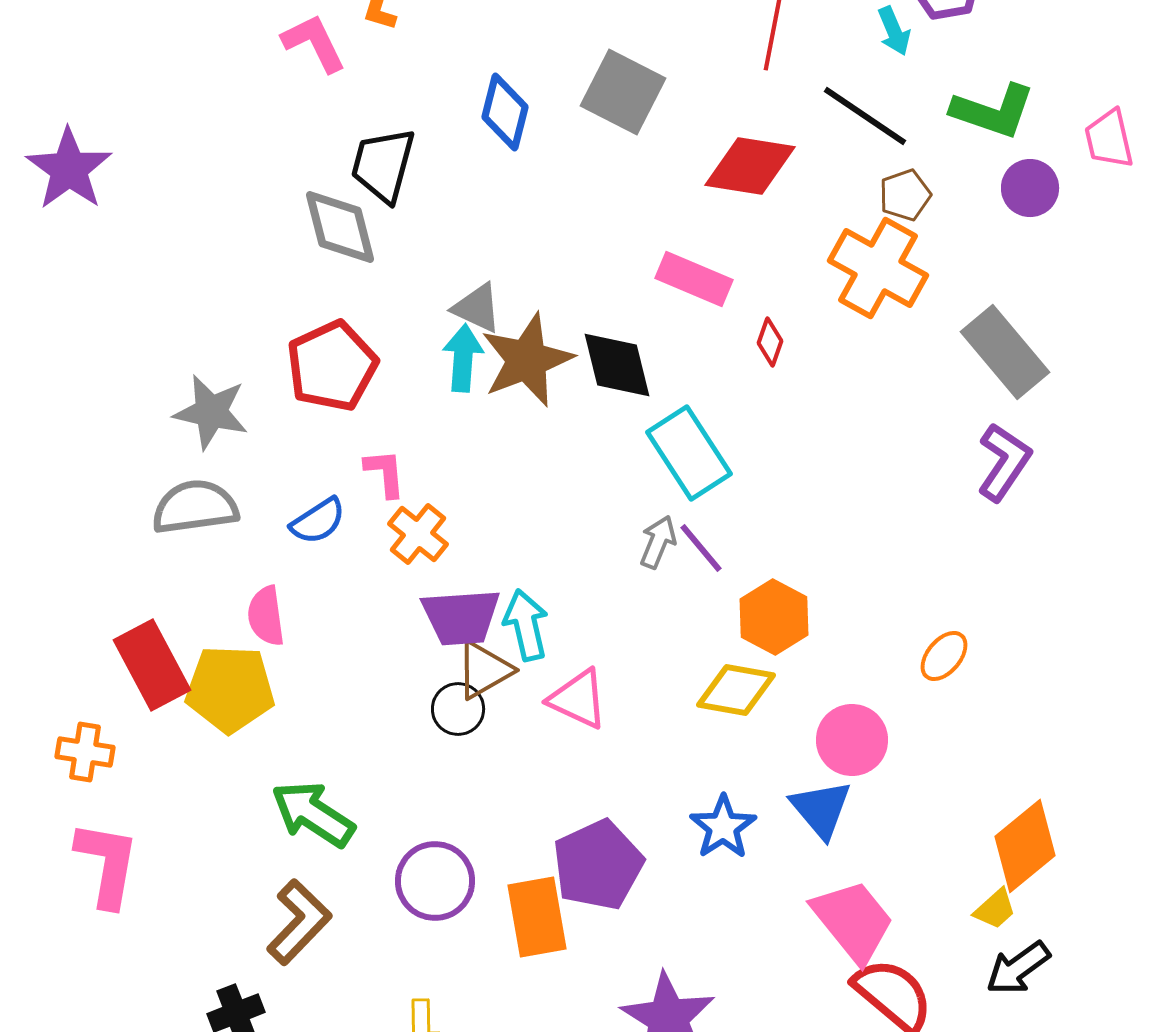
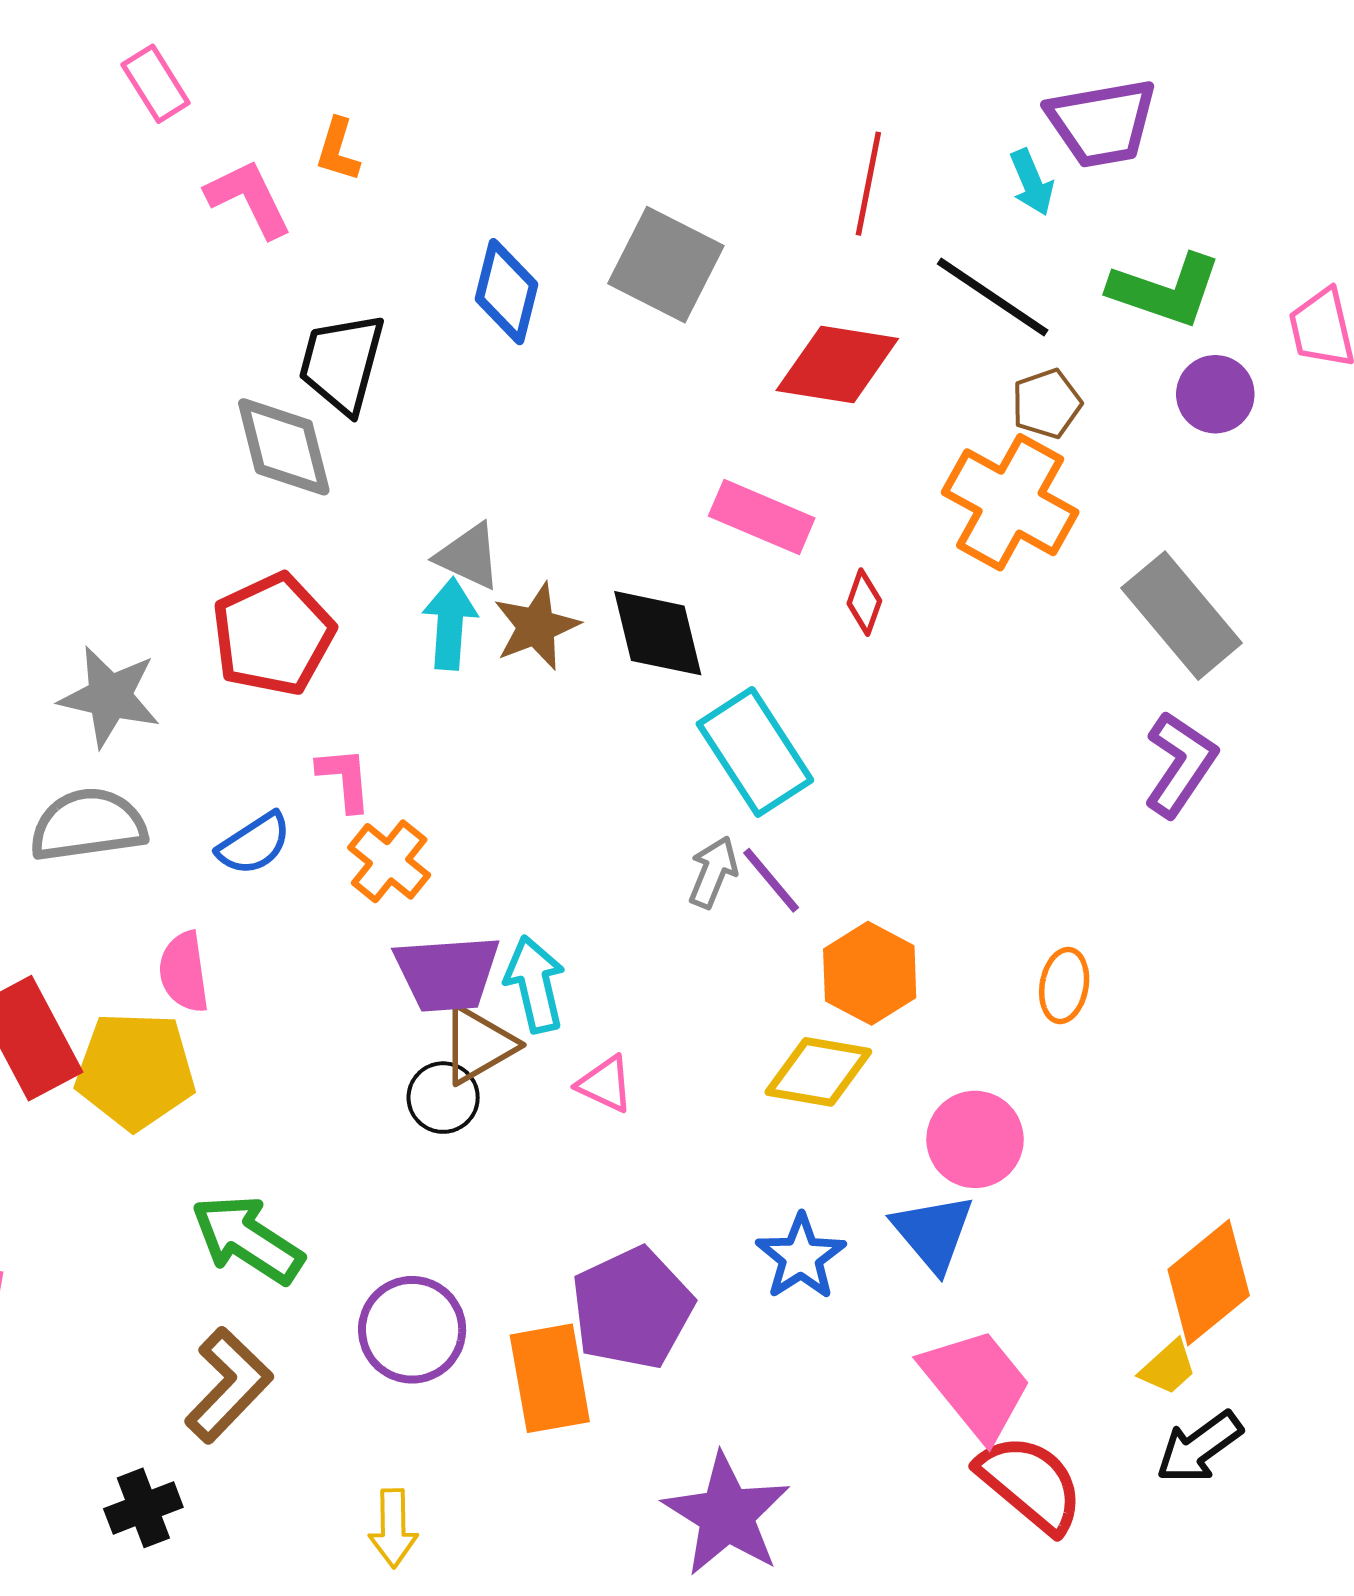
brown star: (527, 360) -> (536, 626), size x0.7
orange ellipse: (944, 656) -> (1064, 986), moved, turned -30
pink triangle: (578, 699) -> (605, 1084), size x0.7

